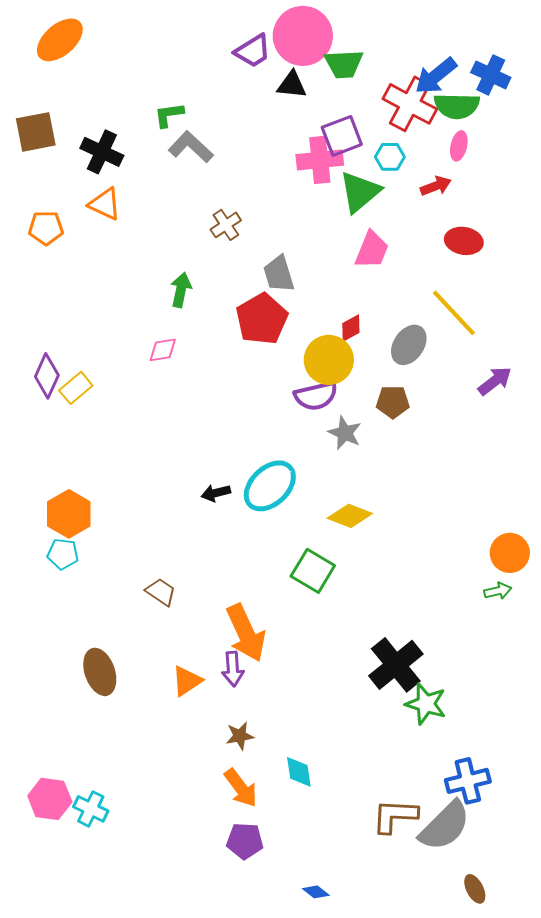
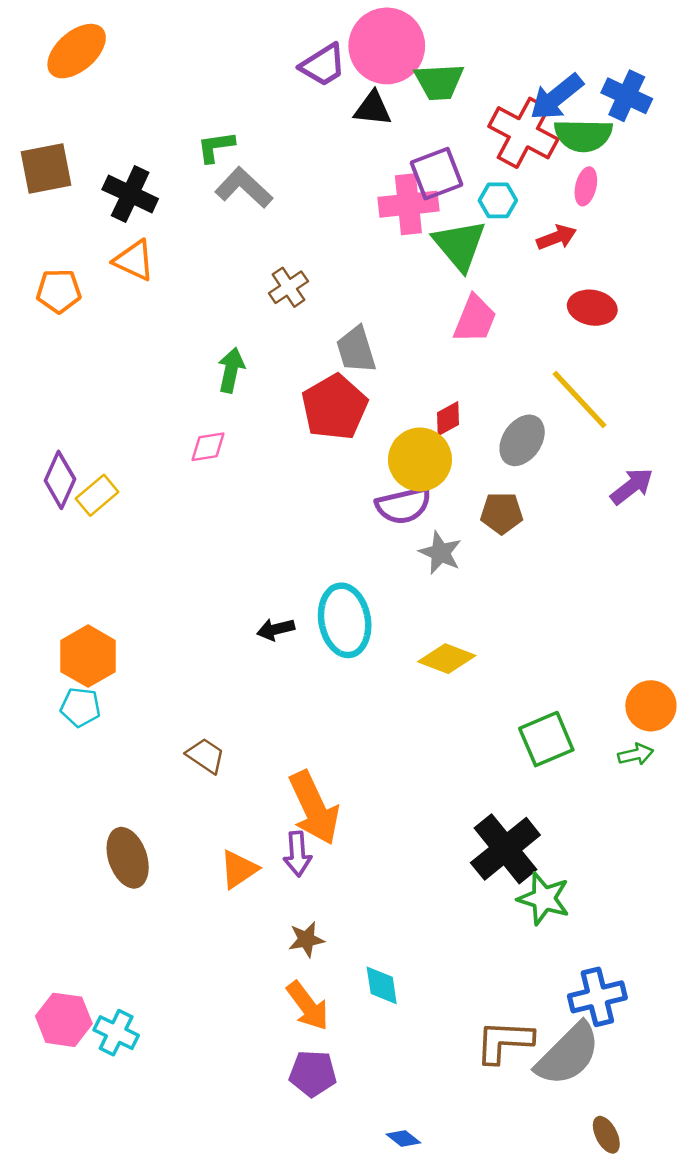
green triangle: (360, 192) -> (460, 245), turned -30
cyan ellipse: (270, 486) -> (345, 620), turned -56
green square: (313, 571) -> (546, 739), moved, turned 36

